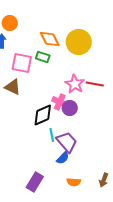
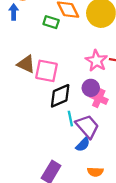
green rectangle: (43, 57) -> (51, 22), moved
pink square: (22, 63) -> (47, 71), moved
pink cross: (60, 102) -> (99, 98), moved

